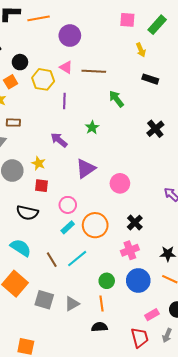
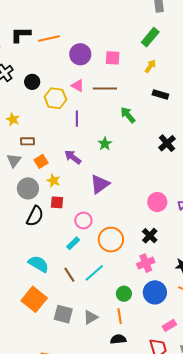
pink square: (127, 20) -> (113, 58), moved
green rectangle: (157, 25) -> (150, 37), moved
yellow arrow: (141, 50) -> (150, 66), turned -120
orange square: (11, 82) -> (41, 161), moved
pink circle: (120, 183) -> (157, 202), moved
black semicircle: (27, 213) -> (35, 216), moved, turned -75
cyan rectangle: (68, 227) -> (73, 243), moved

